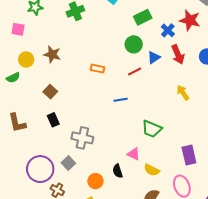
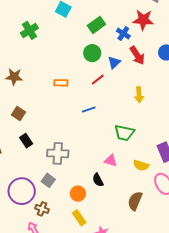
yellow arrow: (183, 93) -> (139, 95), moved, turned -140
yellow semicircle: (152, 170) -> (141, 165), moved

